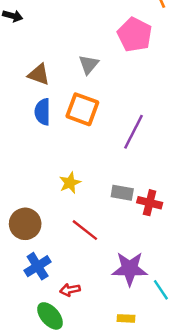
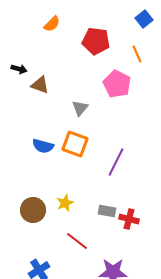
brown triangle: (39, 74) -> (40, 85), moved
blue semicircle: (43, 112) -> (43, 146), turned -75
brown circle: (25, 224) -> (33, 210), moved

